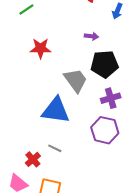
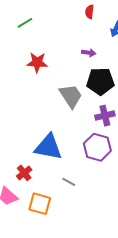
blue triangle: (56, 110) -> (48, 147), moved
gray line: (55, 148) -> (69, 182), moved

